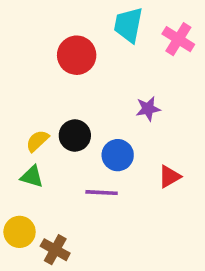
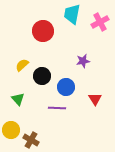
pink cross: (178, 39) -> (100, 22), turned 30
yellow semicircle: (37, 141) -> (22, 65), moved
green triangle: (32, 177) -> (18, 99), turned 32
red triangle: (169, 177) -> (95, 99), turned -32

